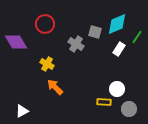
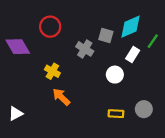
white circle: (117, 89) -> (115, 75), moved
gray circle: (129, 109) -> (144, 109), moved
white triangle: (22, 111) -> (16, 114), moved

